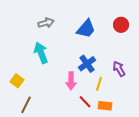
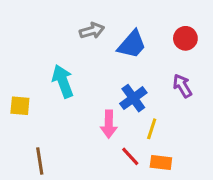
gray arrow: (46, 23) -> (92, 31), moved
purple arrow: (119, 69) -> (182, 86), moved
yellow square: (17, 81) -> (20, 106), moved, turned -32
brown line: (26, 105) -> (40, 161), turned -36

